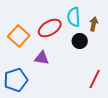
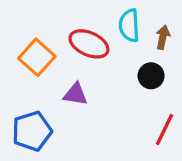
red ellipse: (50, 28) -> (89, 44), turned 55
black circle: (80, 41) -> (151, 76), moved

